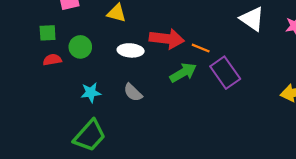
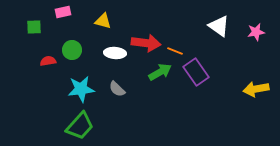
green square: (48, 33) -> (34, 27), moved
cyan star: (91, 92) -> (81, 89), size x1.5

